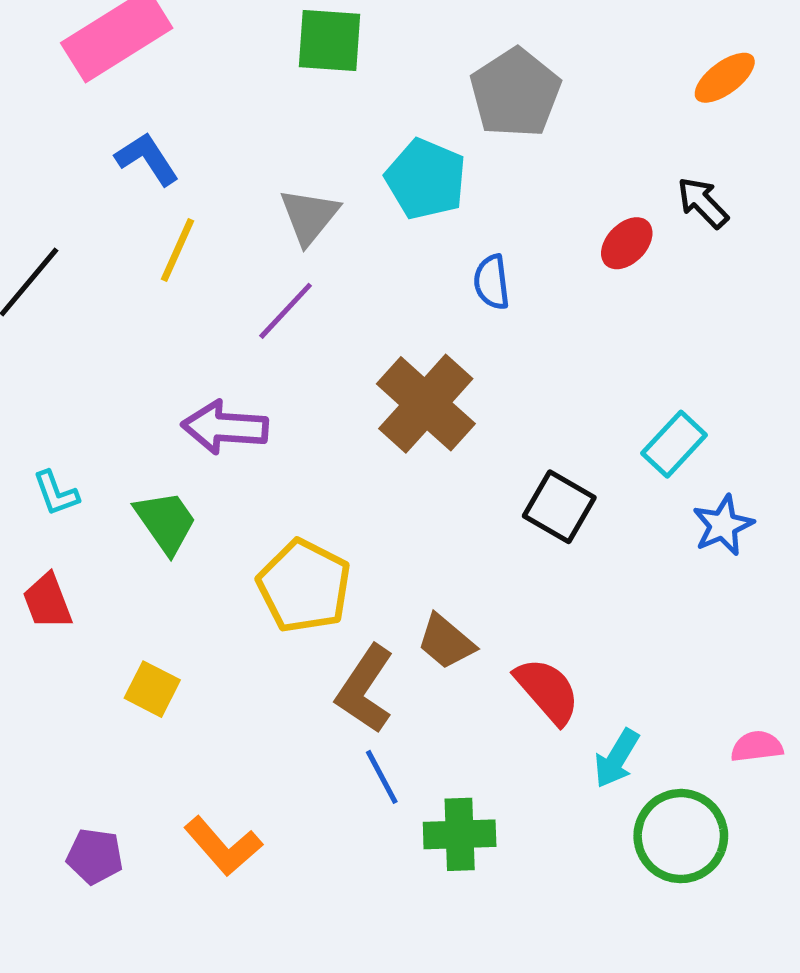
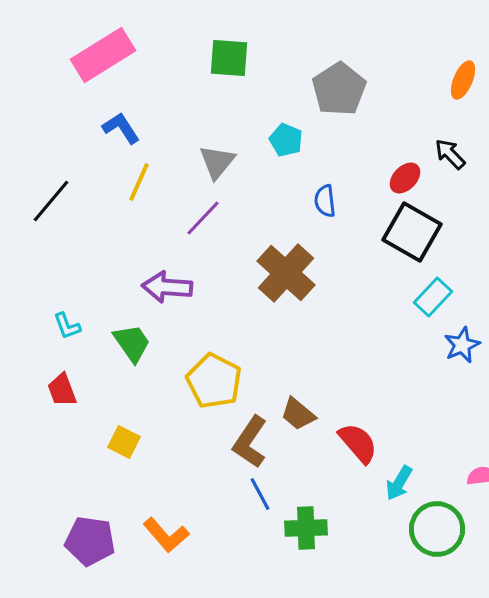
orange ellipse: (725, 78) -> (463, 80), turned -30
cyan pentagon: (426, 179) -> (286, 140), size x0.7
black square: (559, 507) -> (412, 232), moved, size x1.4
purple pentagon: (95, 856) -> (90, 541), size x1.5

